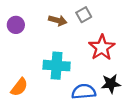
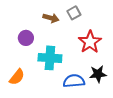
purple circle: (16, 25) -> (26, 38), moved

